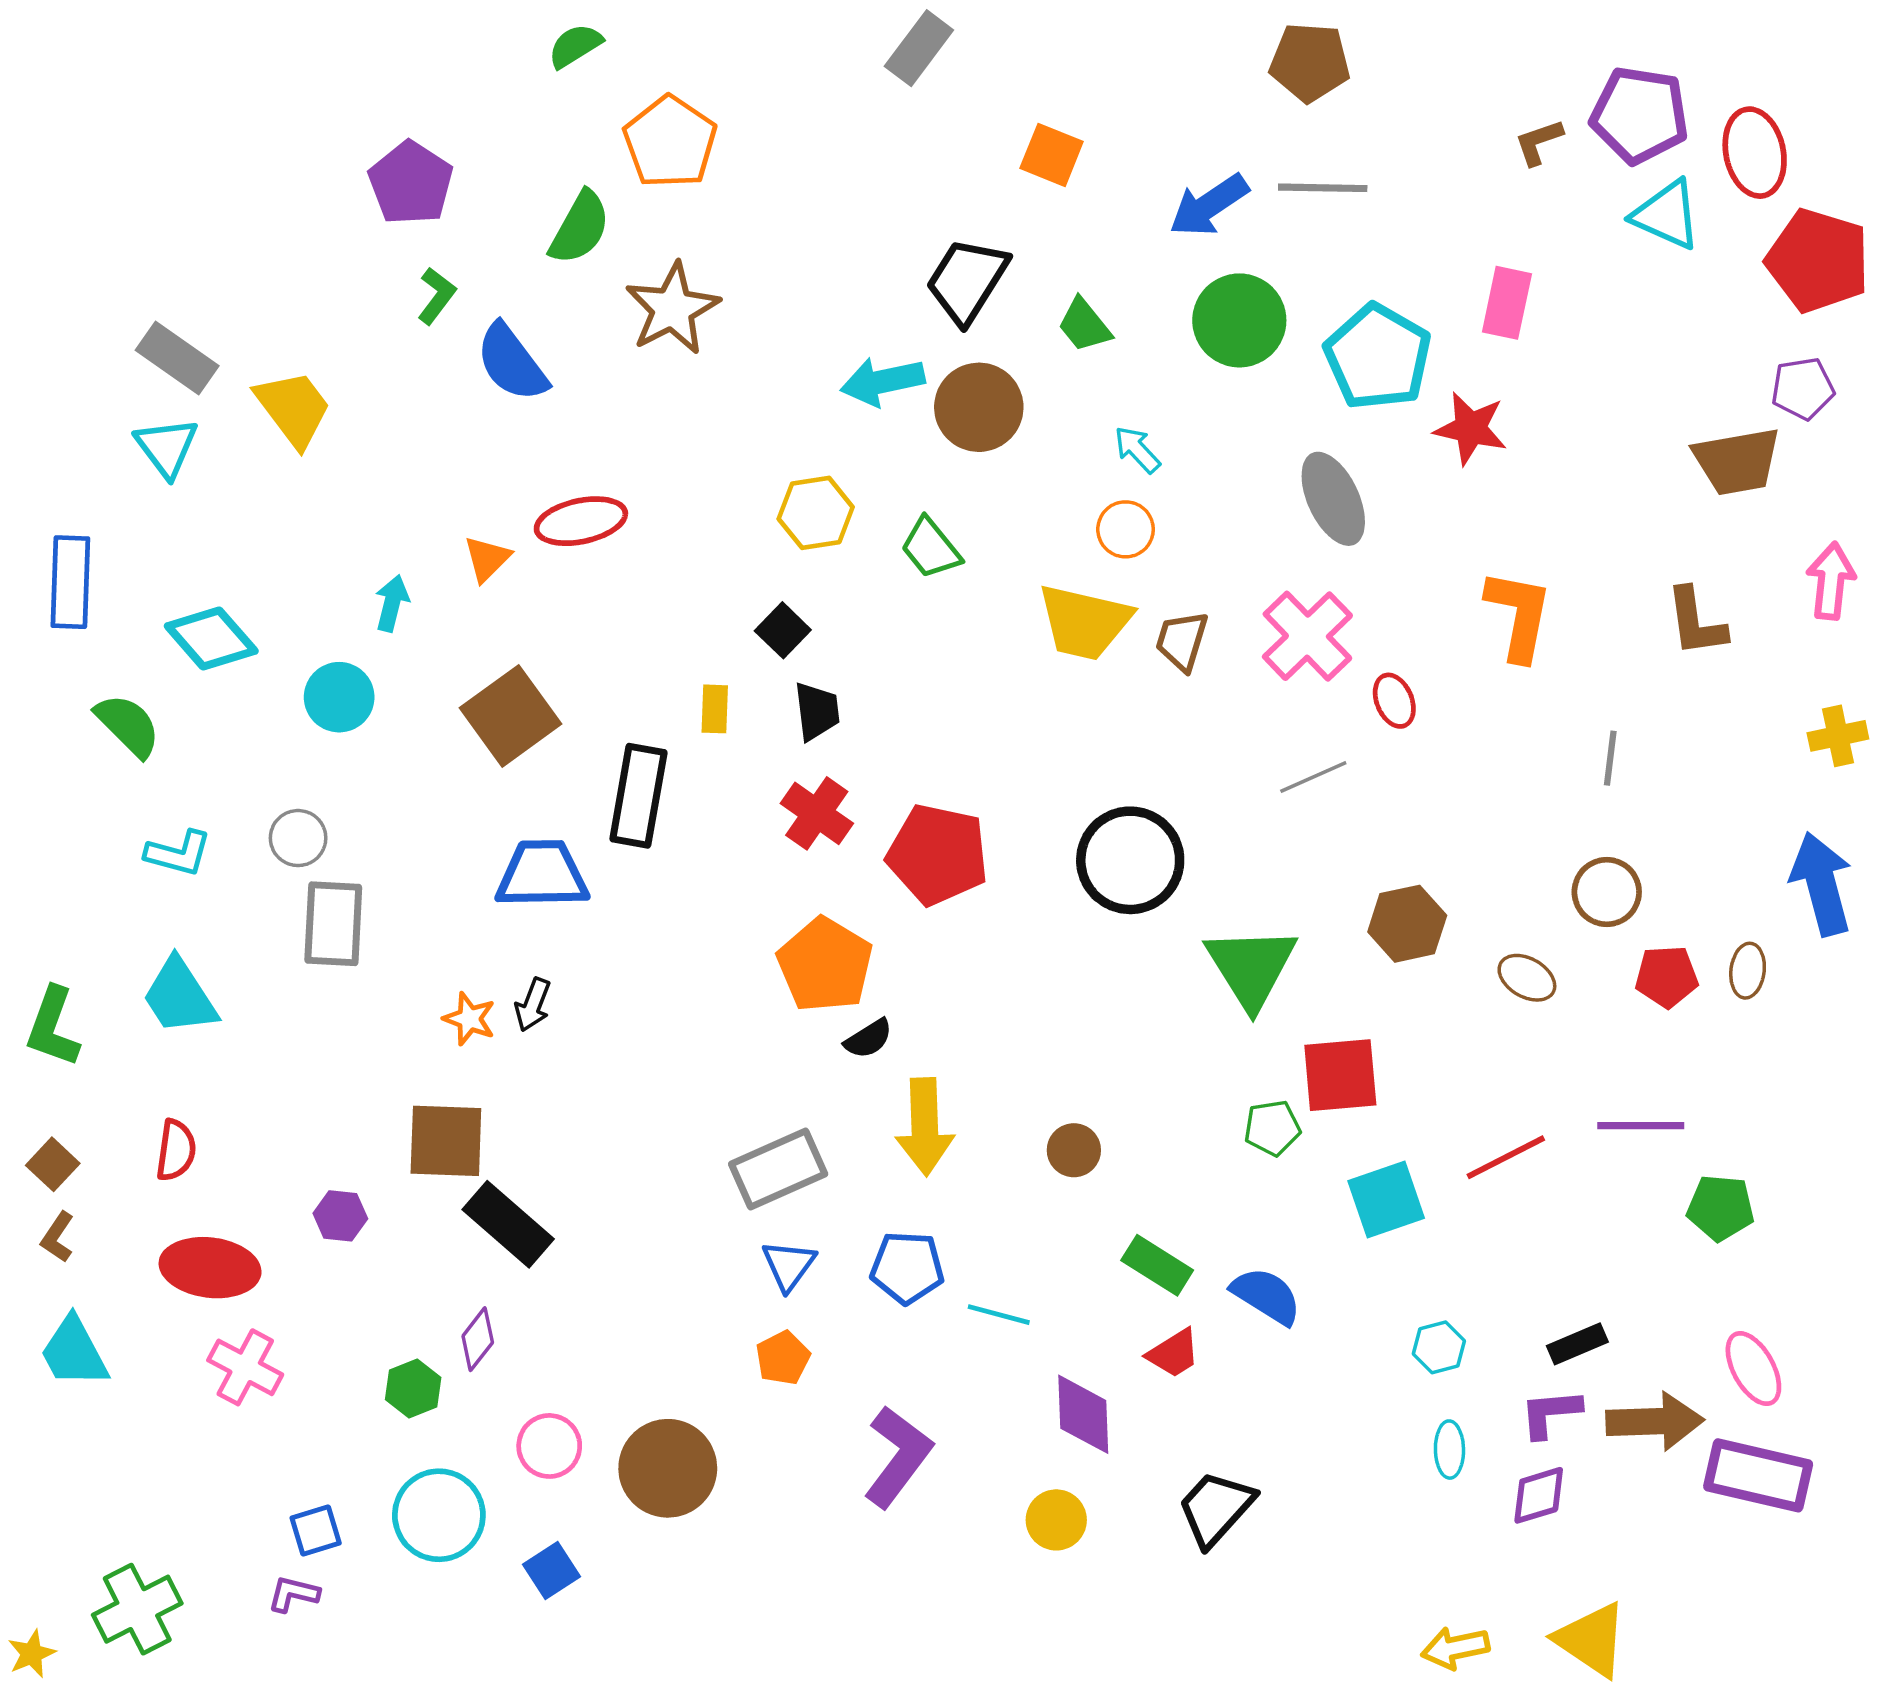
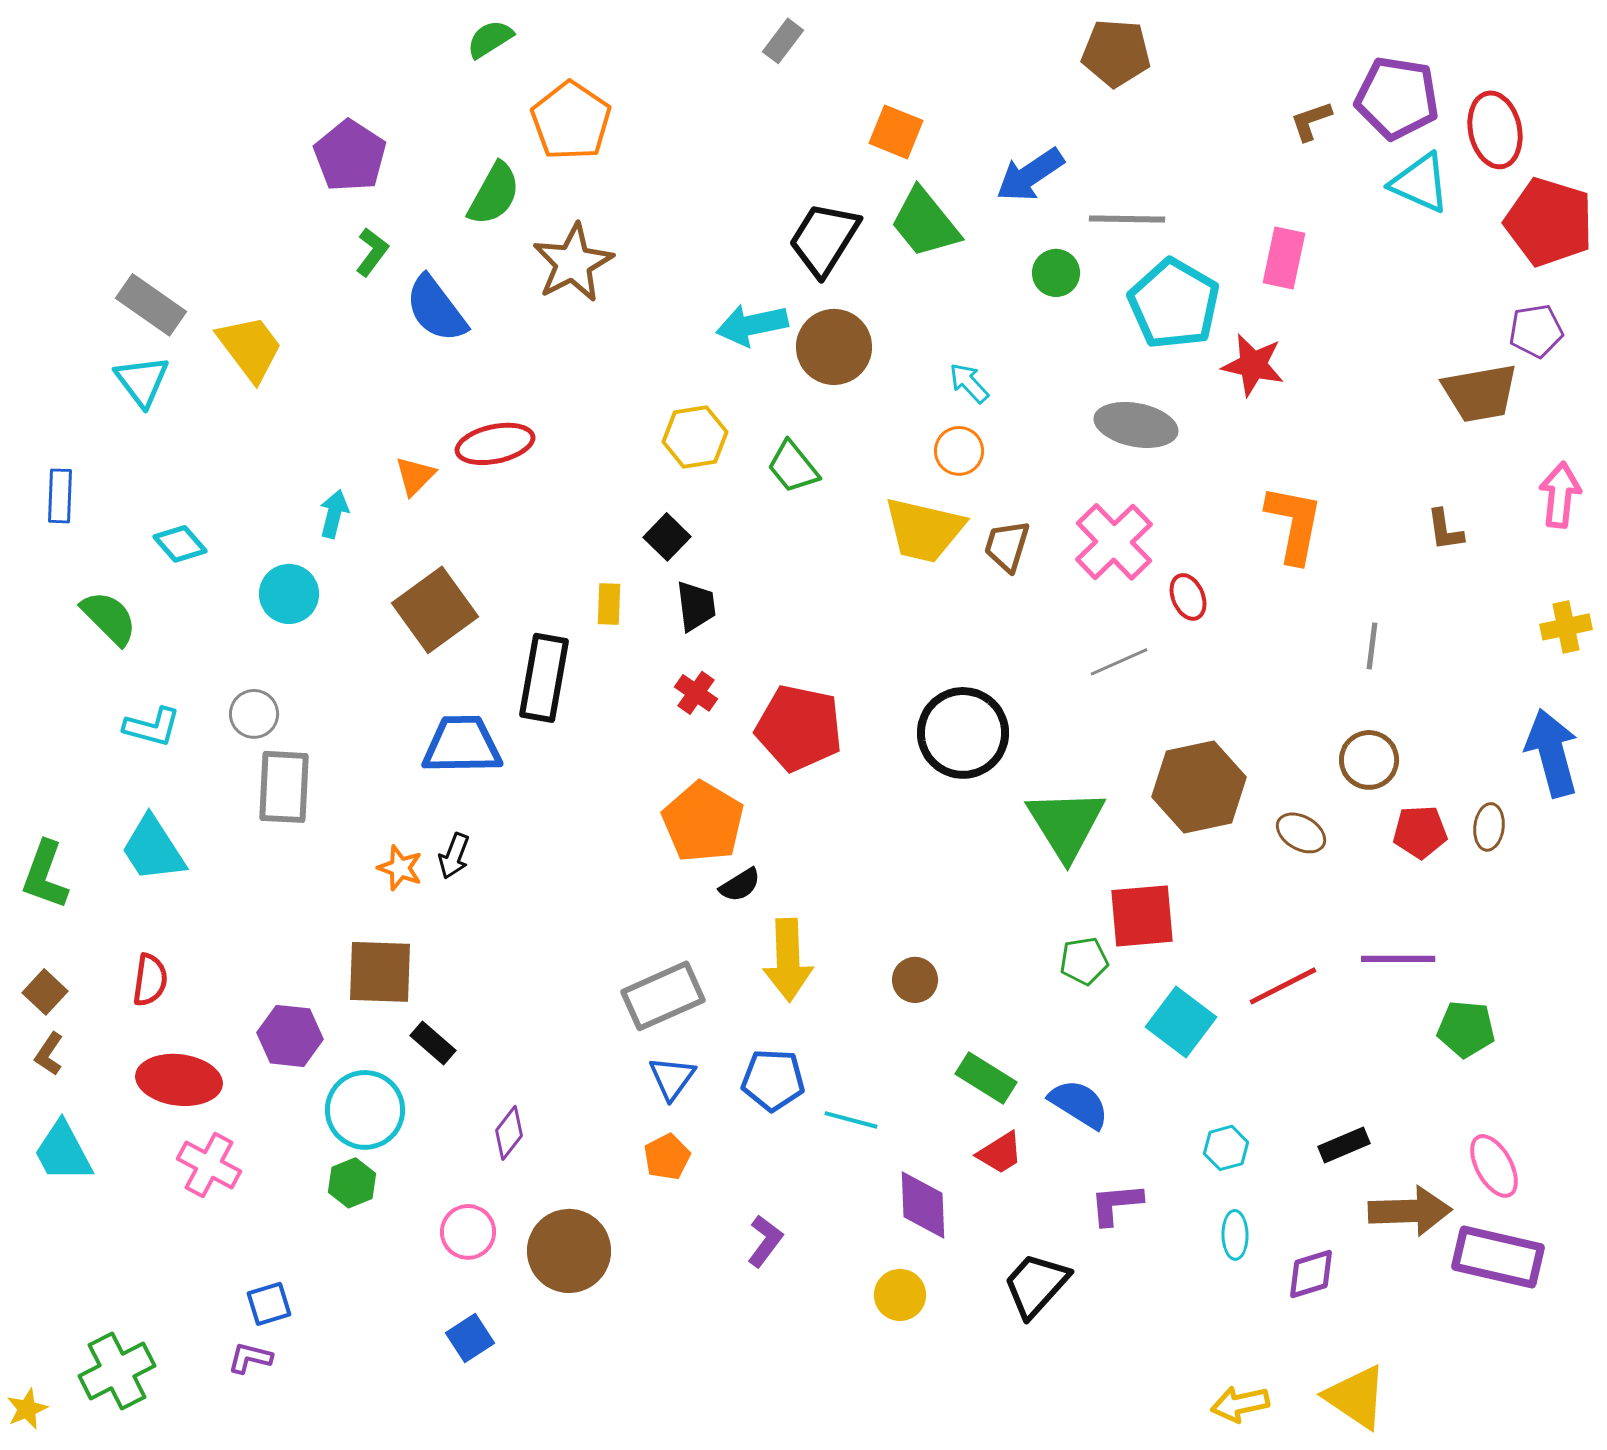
gray rectangle: (919, 48) -> (783, 41), size x0.7
gray line: (1323, 188) -> (1127, 219), moved
green circle: (1239, 320) -> (1056, 273), size x0.6
green trapezoid: (1084, 325) -> (925, 223), moved, size x1.5
gray ellipse: (1333, 499) -> (1136, 425), turned -54
blue rectangle: (70, 582) -> (60, 496), size x0.7
brown L-shape: (1696, 622) -> (1445, 530), size x0.7
cyan diamond: (211, 638) -> (180, 544), size x0.7
red cross: (817, 813) -> (696, 693), size x0.7
brown hexagon: (1407, 924) -> (1199, 787), size x1.4
cyan square: (1386, 1200) -> (1181, 1022), turned -34
purple hexagon: (340, 1216) -> (290, 1036), size x1.4
black rectangle: (508, 1224) -> (433, 1043), size x0.6
purple diamond: (478, 1339) -> (509, 1133), moved
purple L-shape: (1550, 1413) -> (1116, 1204), moved
purple L-shape: (898, 1457) -> (765, 1241), size x0.6
cyan circle: (439, 1515) -> (365, 1110), moved

